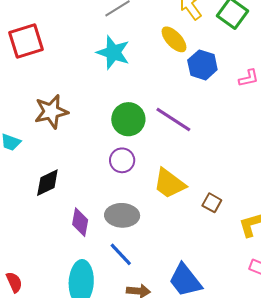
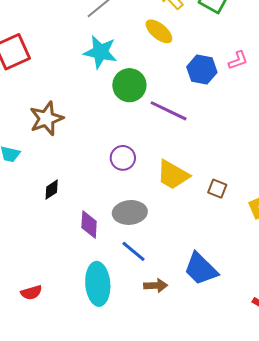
blue hexagon: (202, 65) -> (202, 70), moved
green circle: (128, 119) -> (129, 85), moved
black diamond: (47, 183) -> (52, 190), size x0.7
red semicircle: (14, 282) -> (31, 293), turned 105

